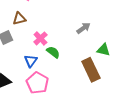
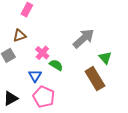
gray arrow: (84, 28) -> (84, 38), size x1.6
green triangle: (103, 50) -> (105, 58), turned 40

